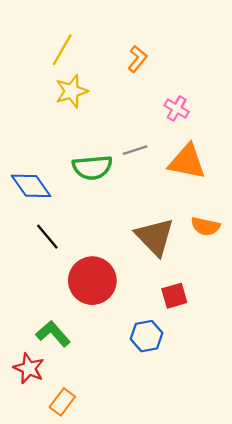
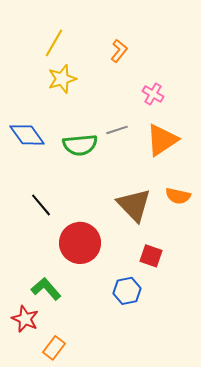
orange triangle: (187, 162) -> (162, 140), turned -45
blue diamond: (31, 186) -> (27, 135), moved
red square: (174, 296) -> (151, 256), turned 35

